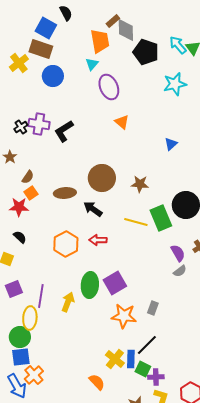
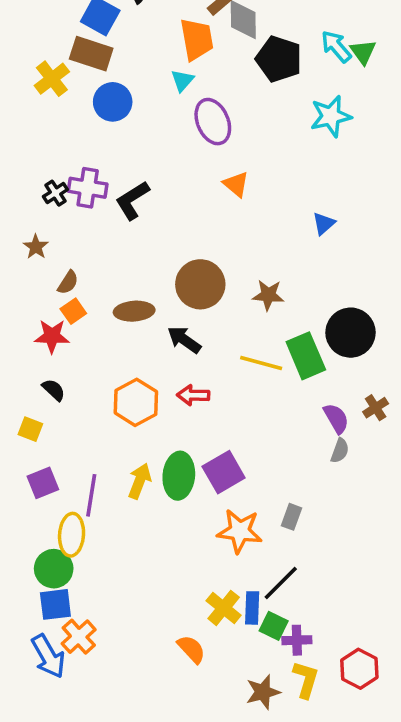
gray semicircle: (180, 271) -> (340, 451), turned -32
yellow arrow: (68, 302) -> (139, 481), moved

